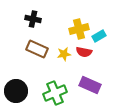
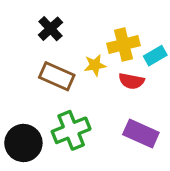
black cross: (33, 19) -> (50, 29), turned 35
yellow star: (64, 54) -> (95, 65), moved
green cross: (55, 93) -> (71, 130), moved

